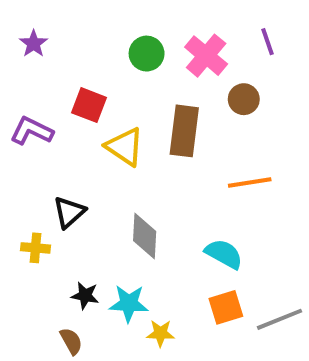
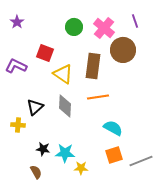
brown circle: (244, 99) -> (123, 50), size x1.6
orange line: (250, 182) -> (98, 97), moved
gray diamond: (145, 236) -> (65, 106), moved

